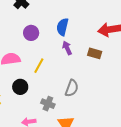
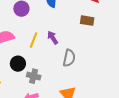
purple arrow: (67, 48) -> (53, 38), moved
gray cross: (48, 104) -> (34, 76), moved

